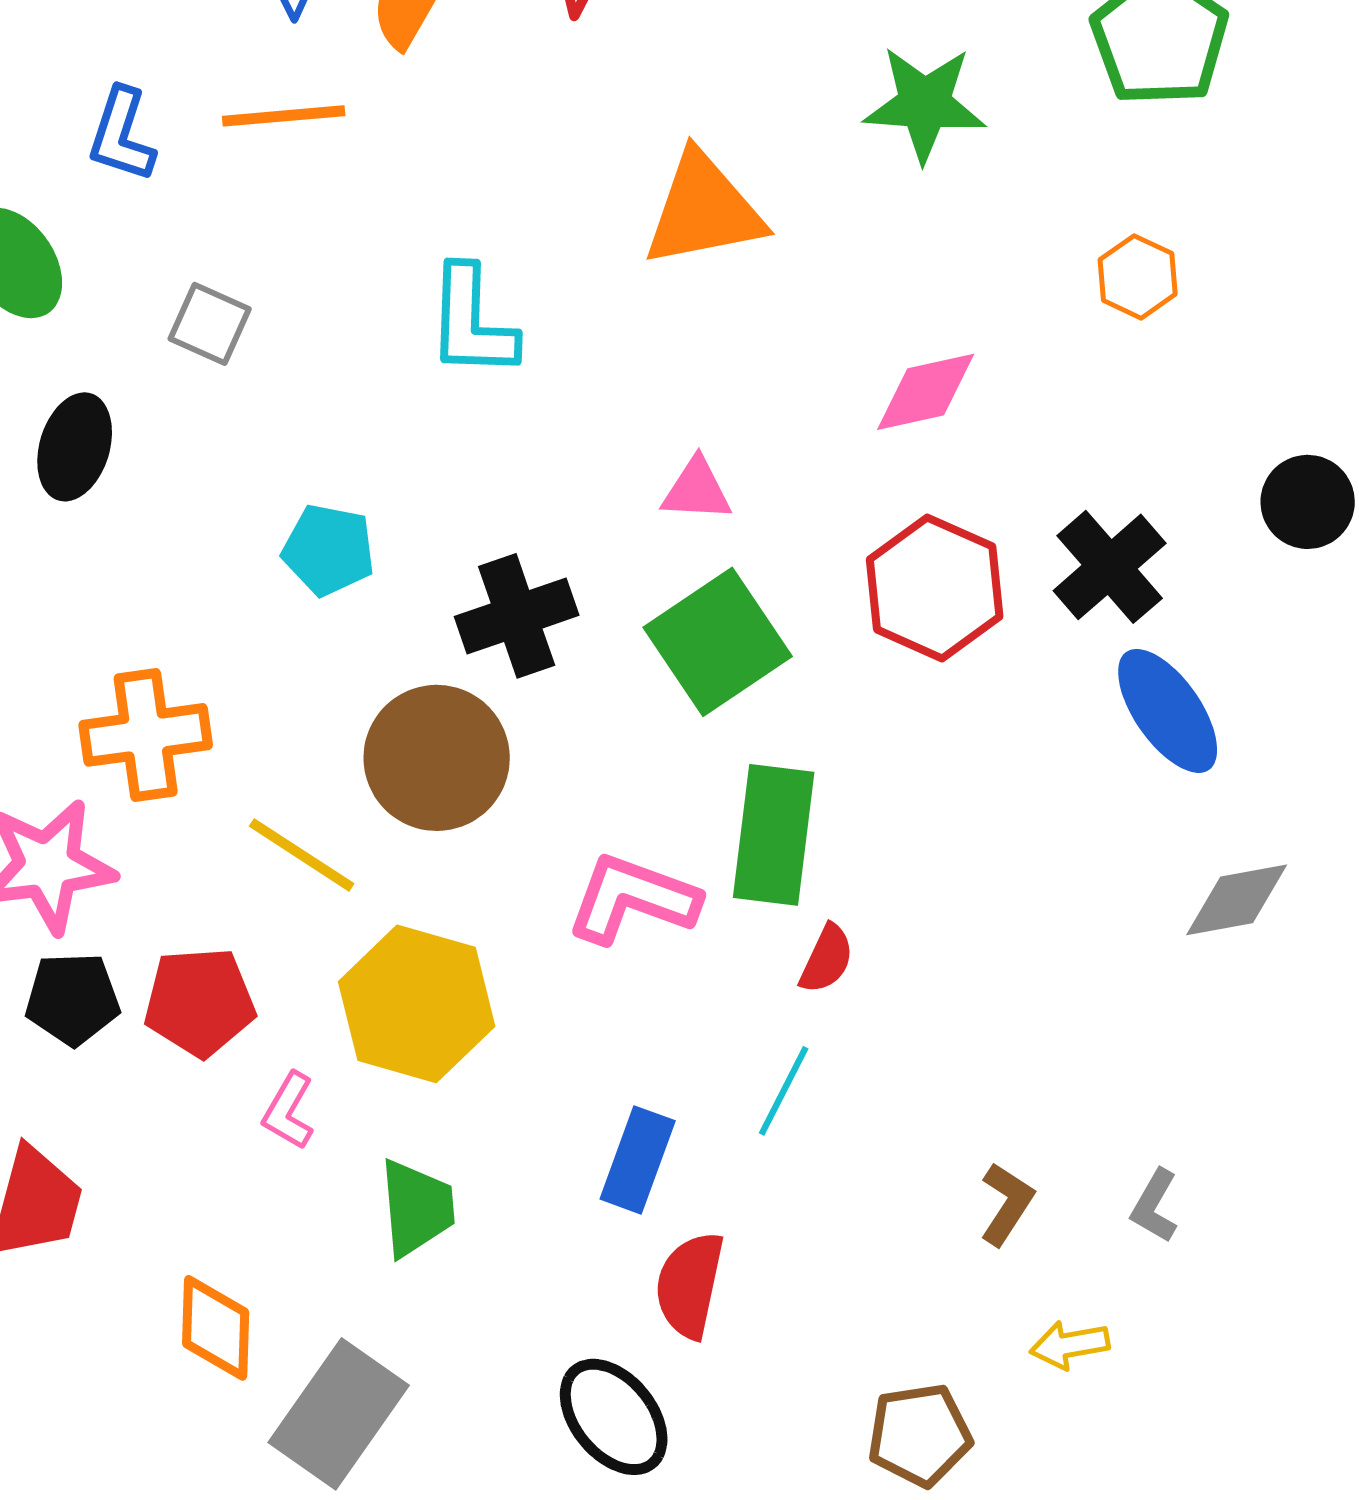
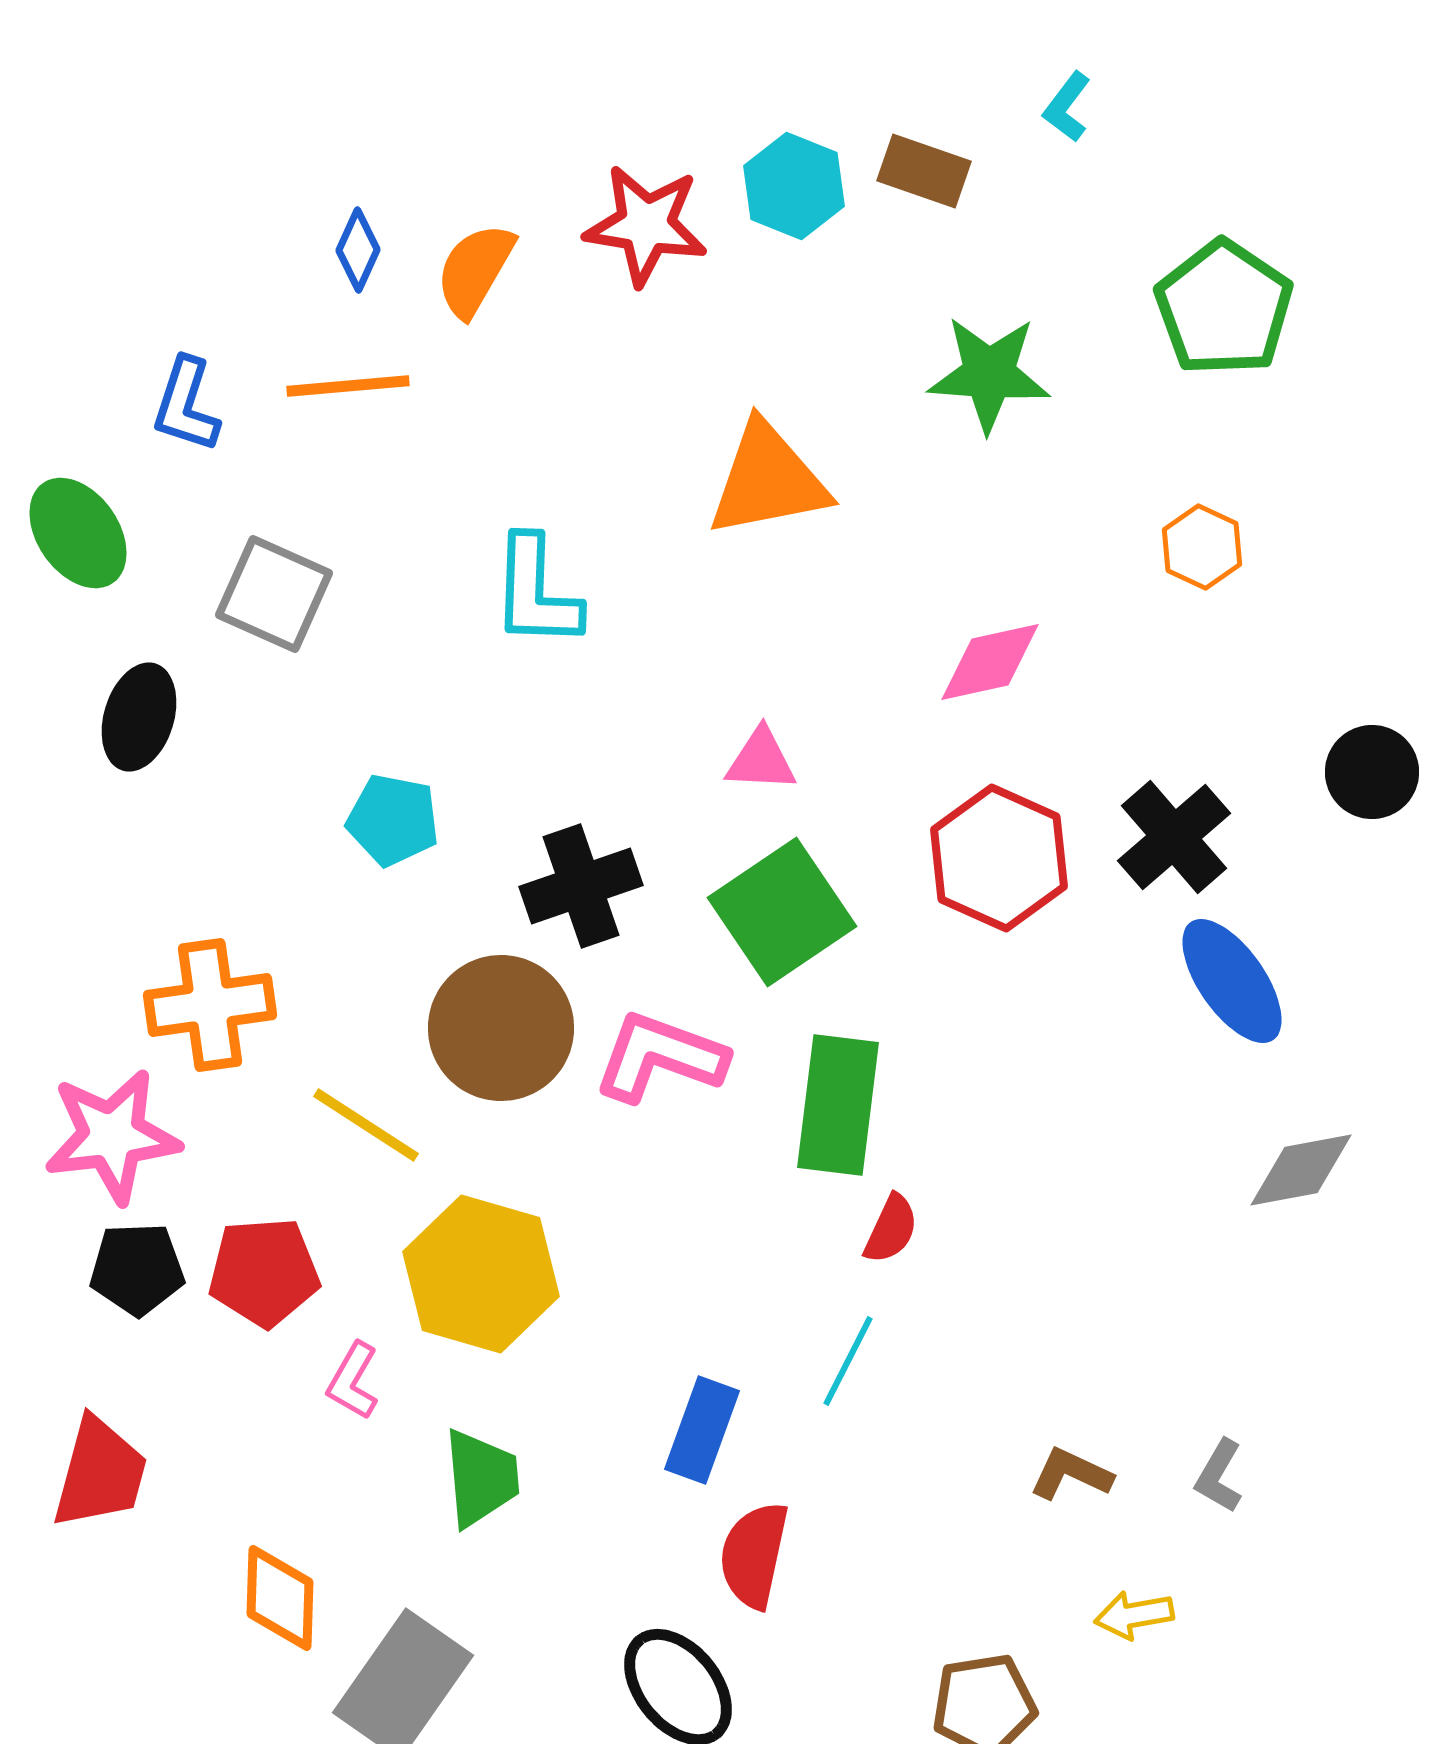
gray square: (210, 324) -> (274, 594), size x1.4
pink L-shape: (633, 899) -> (660, 1057), moved
brown L-shape: (1007, 1204) -> (1071, 1474), turned -98

